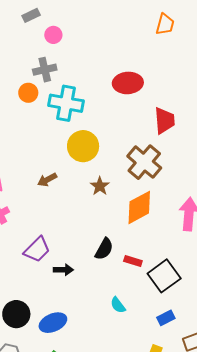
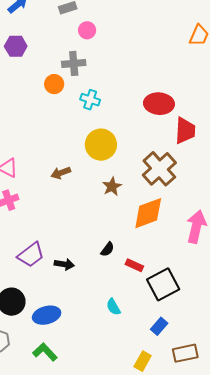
red ellipse: (128, 83) -> (159, 104), moved
cyan cross: (66, 103) -> (90, 100), size x0.6
black semicircle: (104, 249) -> (107, 249), size x0.7
purple trapezoid: (37, 250) -> (31, 255), moved
blue rectangle: (166, 318) -> (159, 326), turned -30

